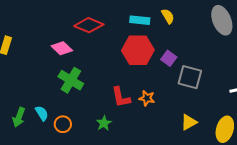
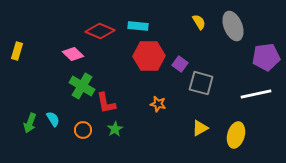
yellow semicircle: (168, 16) -> (199, 22), moved
cyan rectangle: (140, 20) -> (138, 26), moved
red L-shape: (121, 97) -> (106, 103), moved
orange circle: (63, 124) -> (83, 130), moved

